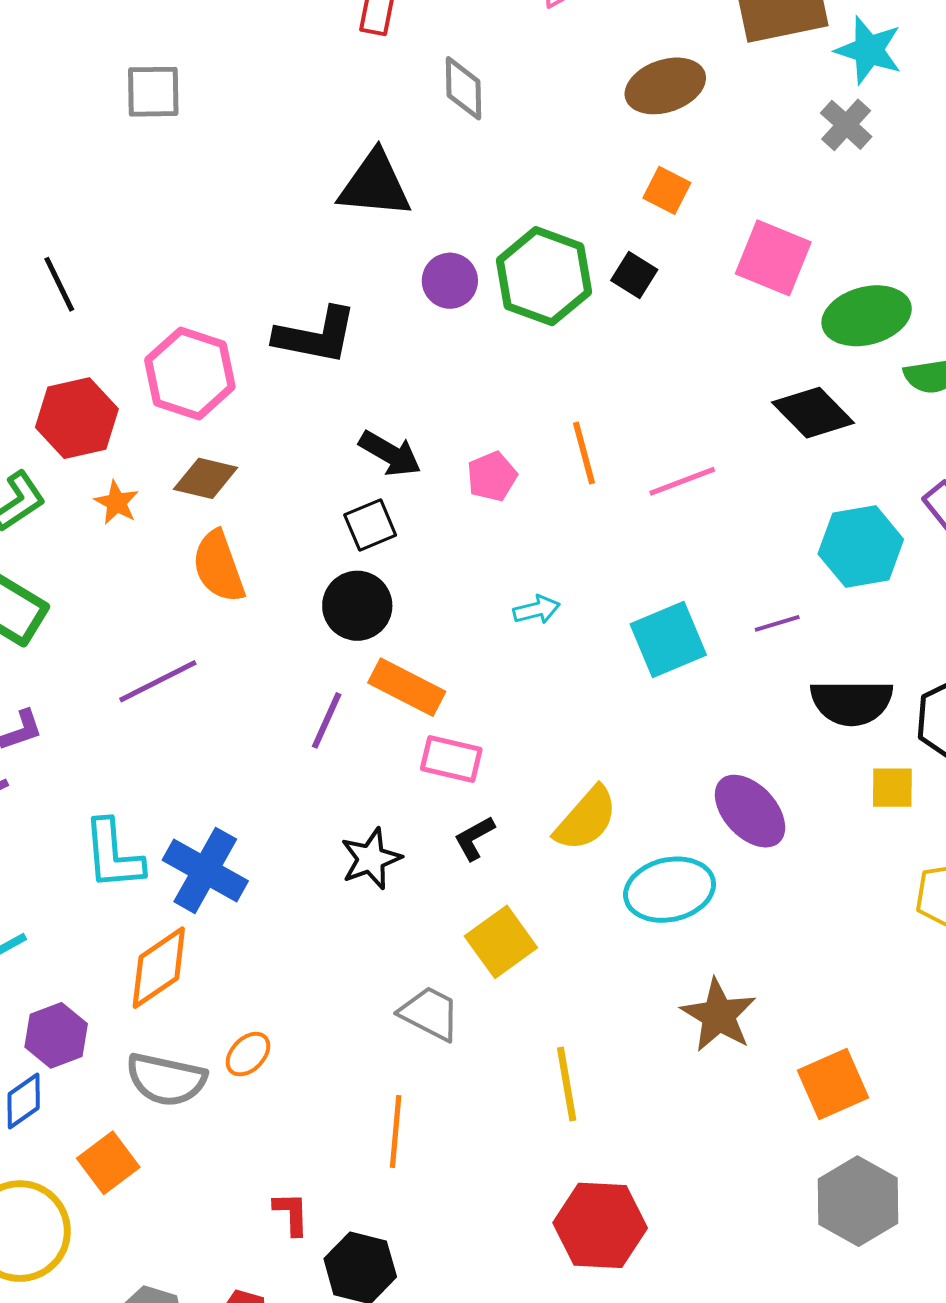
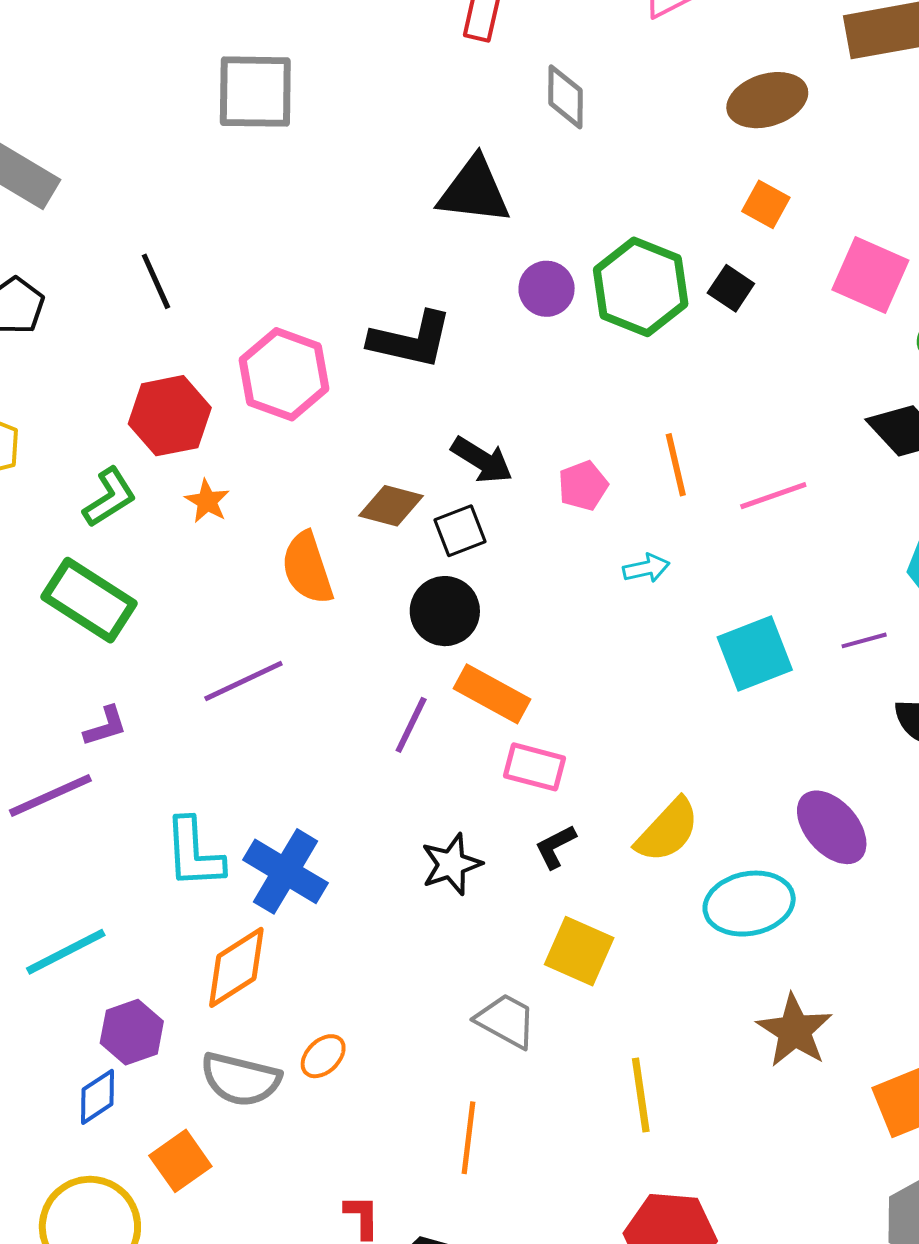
gray square: (153, 92) -> (255, 92), size x1.4
brown diamond: (206, 478) -> (391, 506), moved
cyan arrow: (537, 610) -> (646, 568), moved
yellow square: (501, 942) -> (579, 951), turned -32

